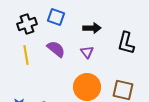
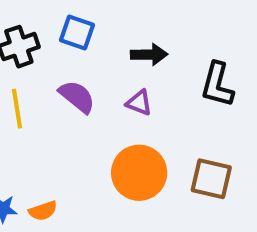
purple triangle: (87, 52) -> (139, 103), turned -32

